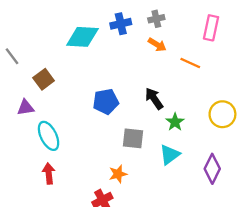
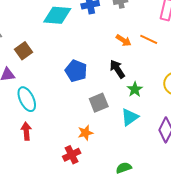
orange arrow: (157, 45) -> (124, 40), moved
blue pentagon: (106, 102) -> (76, 71), turned 30
gray square: (133, 138) -> (99, 103), turned -30

